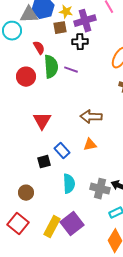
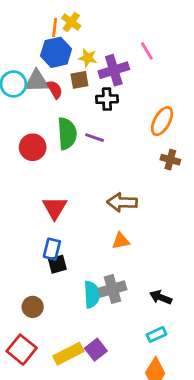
gray triangle: (29, 15) -> (37, 81), moved
red semicircle: (39, 48) -> (55, 89), moved
blue rectangle: (62, 151) -> (52, 249), moved, turned 56
gray cross: (100, 189) -> (112, 289), moved, turned -30
purple square: (72, 224) -> (96, 350), size x0.7
yellow rectangle: (52, 227) -> (68, 354), turned 35

